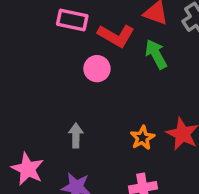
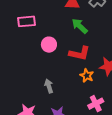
red L-shape: (116, 36) -> (80, 53), moved

